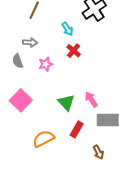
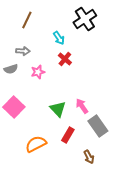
gray semicircle: (18, 61) -> (11, 69), turned -88
gray rectangle: (108, 120) -> (98, 126), turned 55

